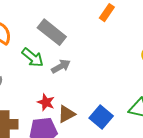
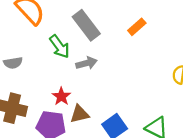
orange rectangle: (107, 13) -> (137, 27), moved

